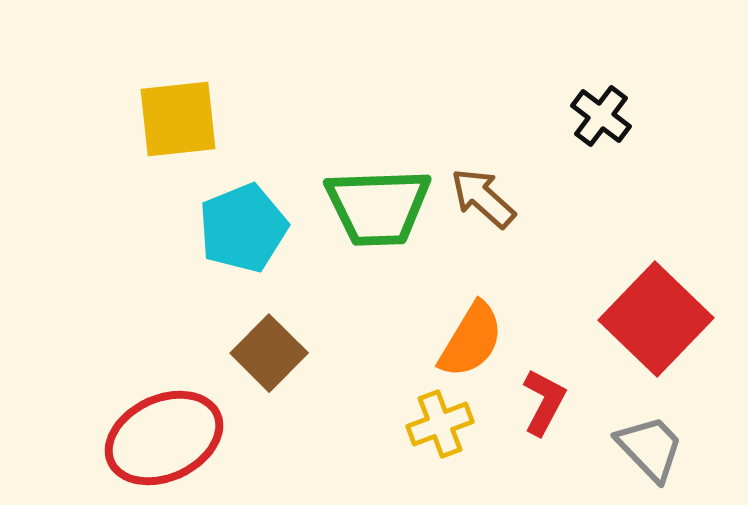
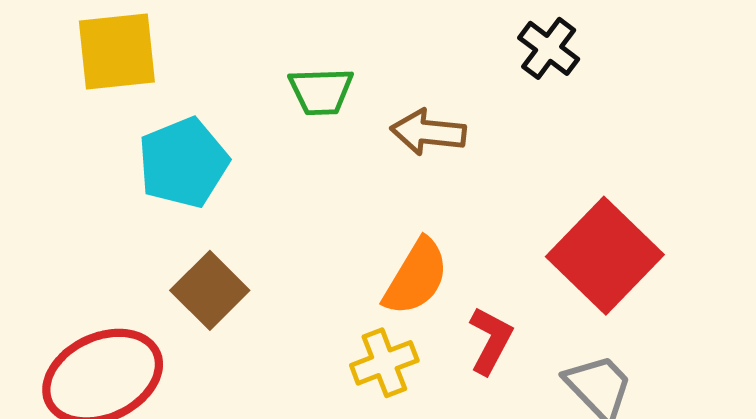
brown arrow: (483, 198) -> (428, 132), turned -36
green trapezoid: (378, 207) -> (321, 91), moved, size x0.6

